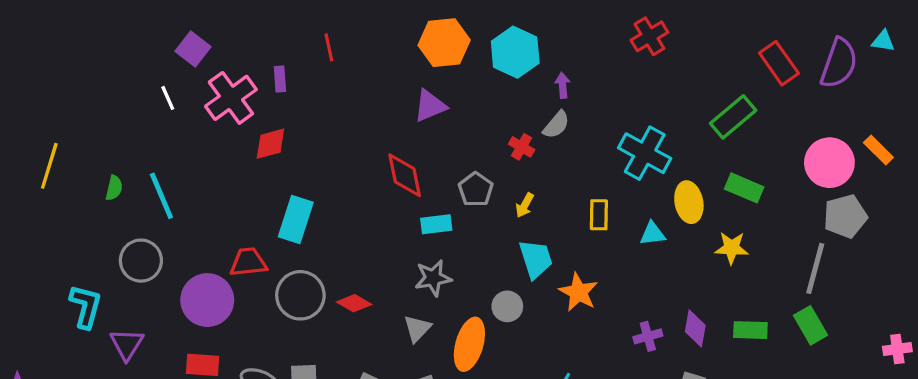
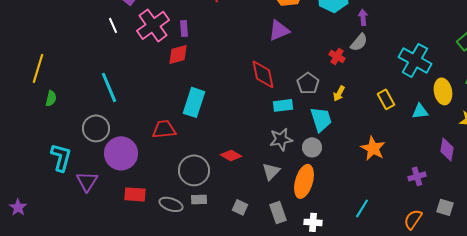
purple rectangle: (280, 79) -> (184, 28), moved
green semicircle: (114, 188) -> (51, 98), moved
yellow rectangle: (599, 215) -> (386, 99), turned -30
cyan trapezoid: (536, 259) -> (321, 119), moved
gray circle: (300, 295) -> (194, 170), moved
purple circle: (207, 300) -> (121, 153), moved
gray circle: (507, 306) -> (312, 147), moved
purple diamond: (695, 328) -> (447, 149), moved

